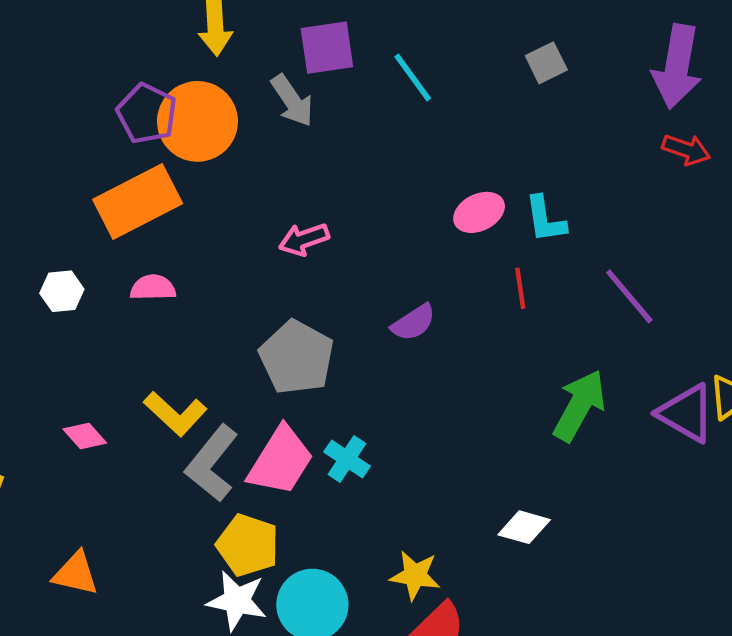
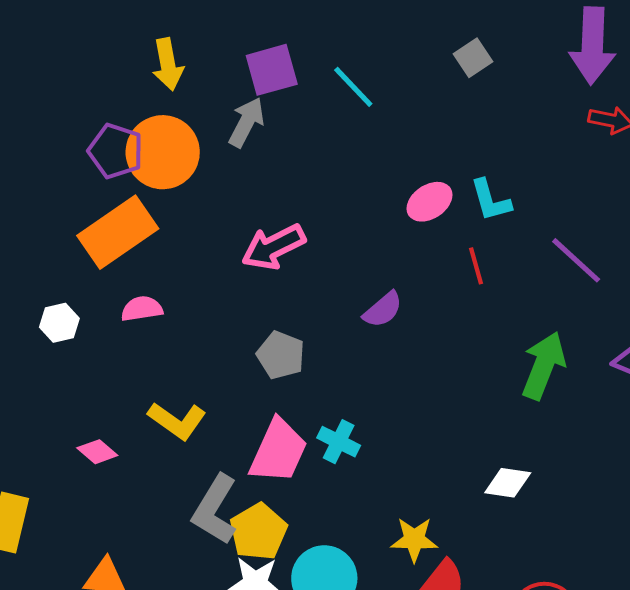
gray arrow: (292, 101) -> (246, 122), turned -111
pink arrow: (304, 239) -> (273, 247), size x1.4
gray pentagon: (297, 357) -> (281, 355), size x0.7
gray L-shape: (212, 463) -> (215, 510), moved
yellow pentagon: (248, 545) -> (258, 532), turned 30

